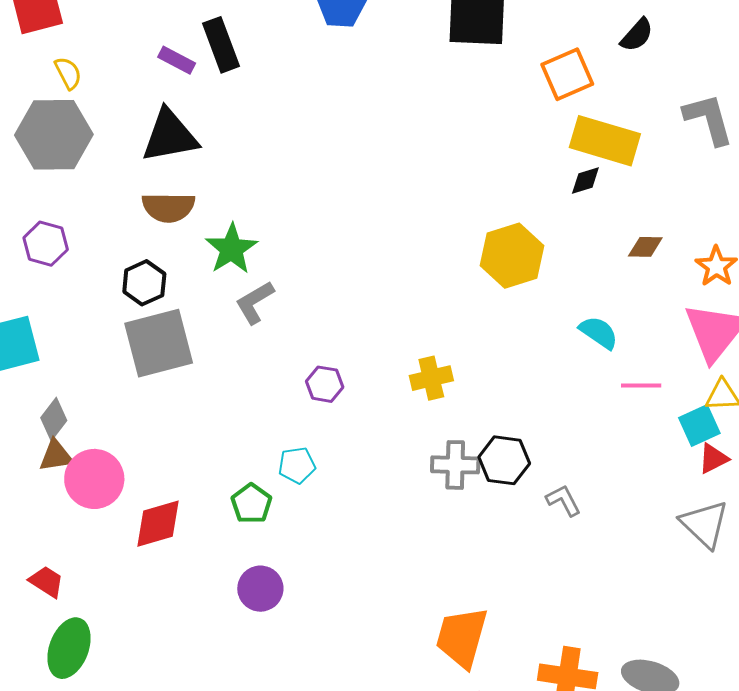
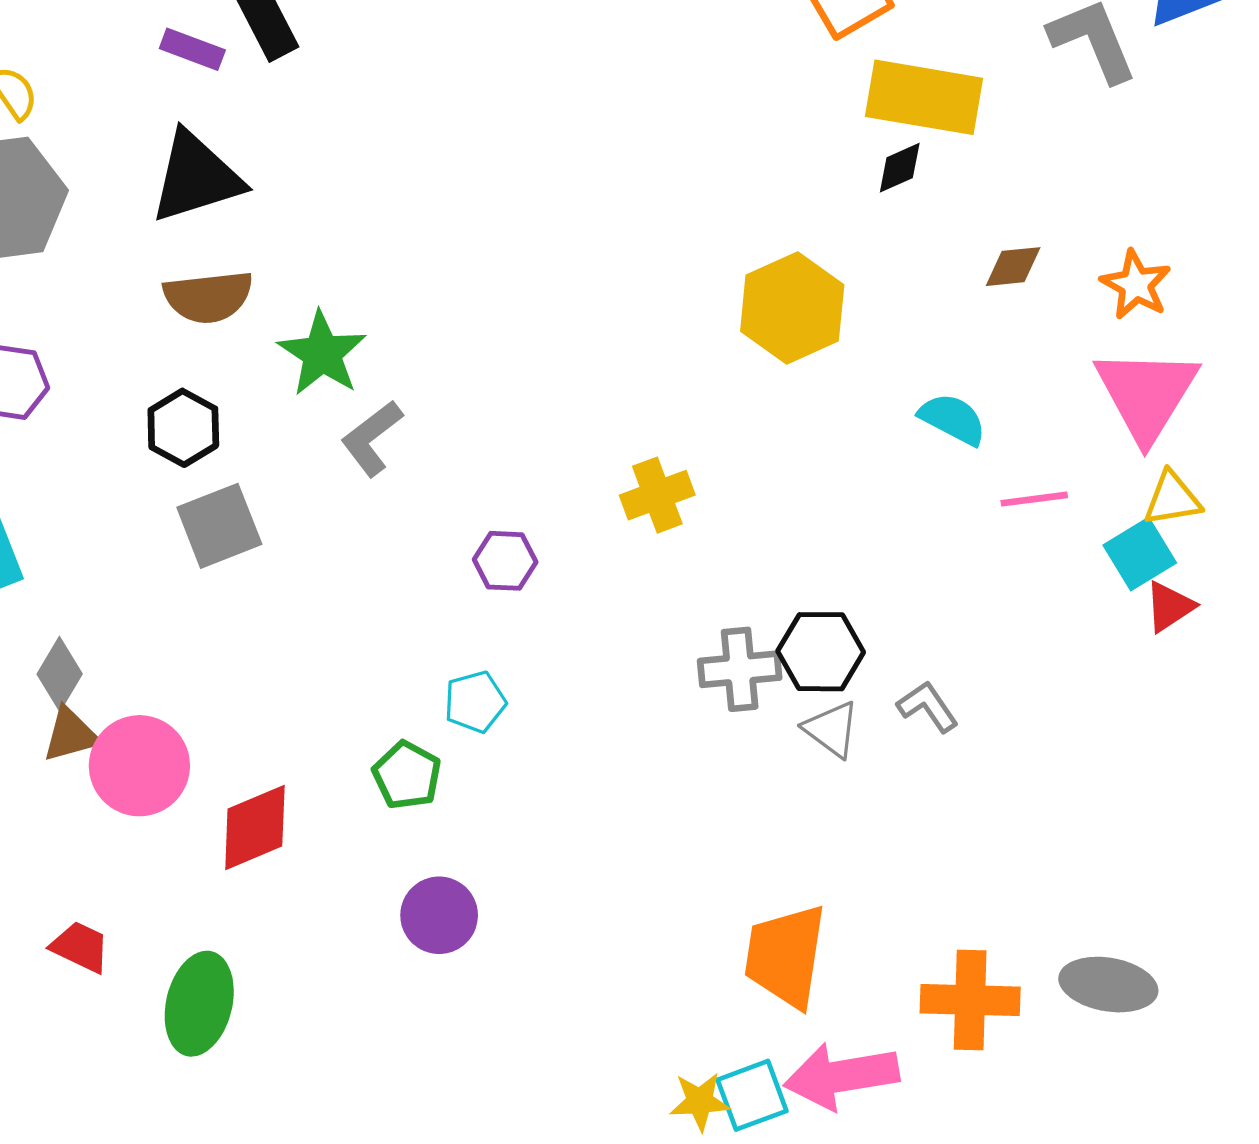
gray square: (159, 343) -> (219, 526), size x0.7
yellow cross: (431, 378) -> (657, 495), moved
gray triangle: (705, 524) -> (832, 729), moved, size x0.7
green ellipse: (69, 648) -> (199, 1004), moved

